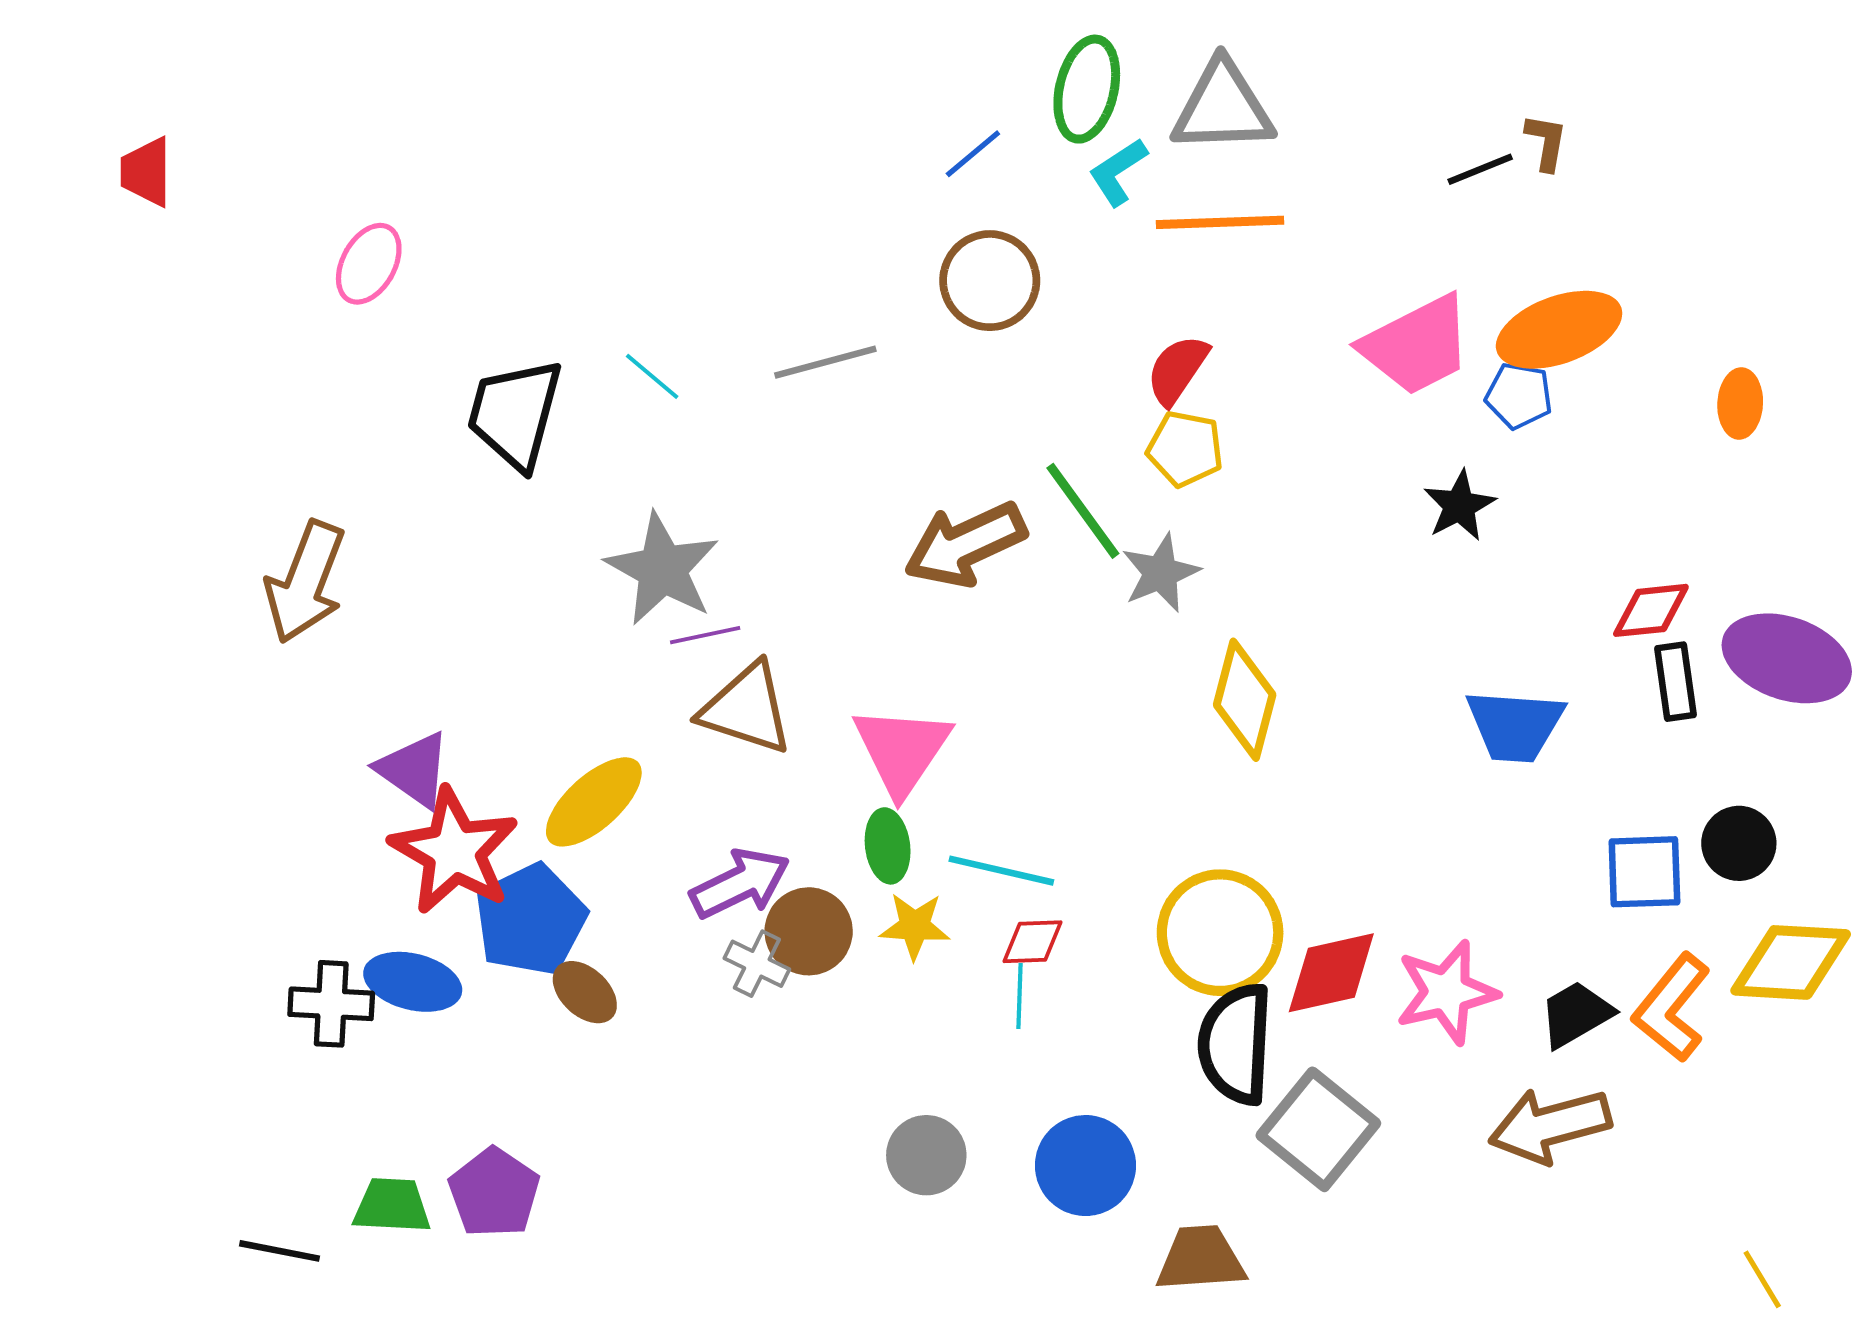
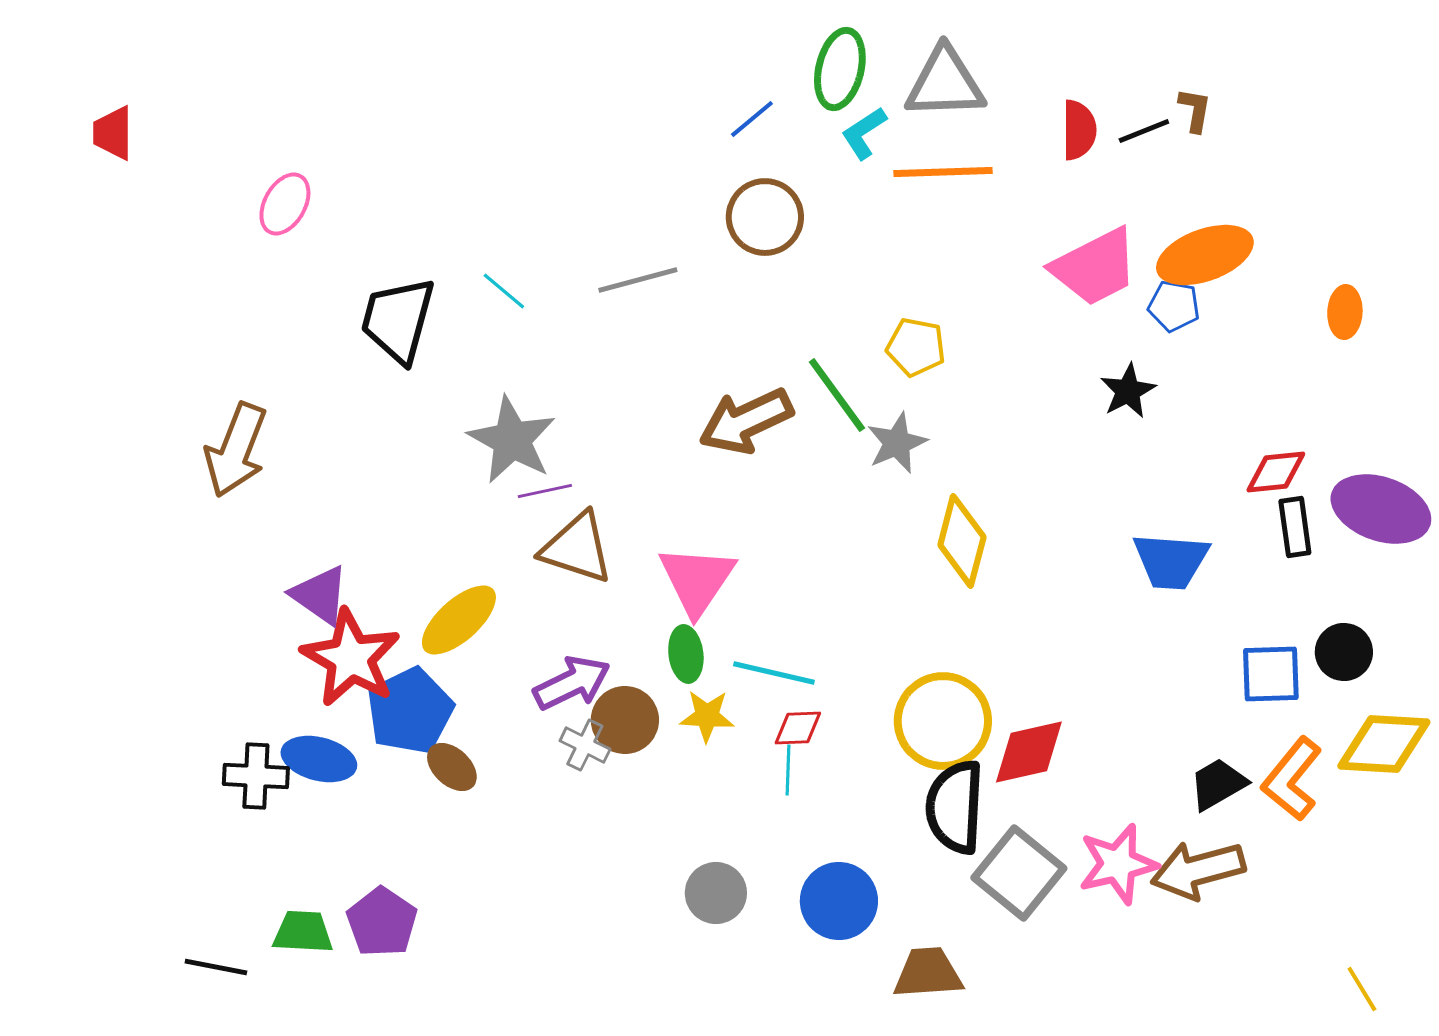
red semicircle: (1177, 370) -> (1079, 130), moved, turned 146
pink star: (1446, 992) -> (1118, 864), moved

